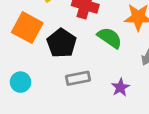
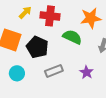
cyan circle: (21, 82) -> (17, 73), moved

